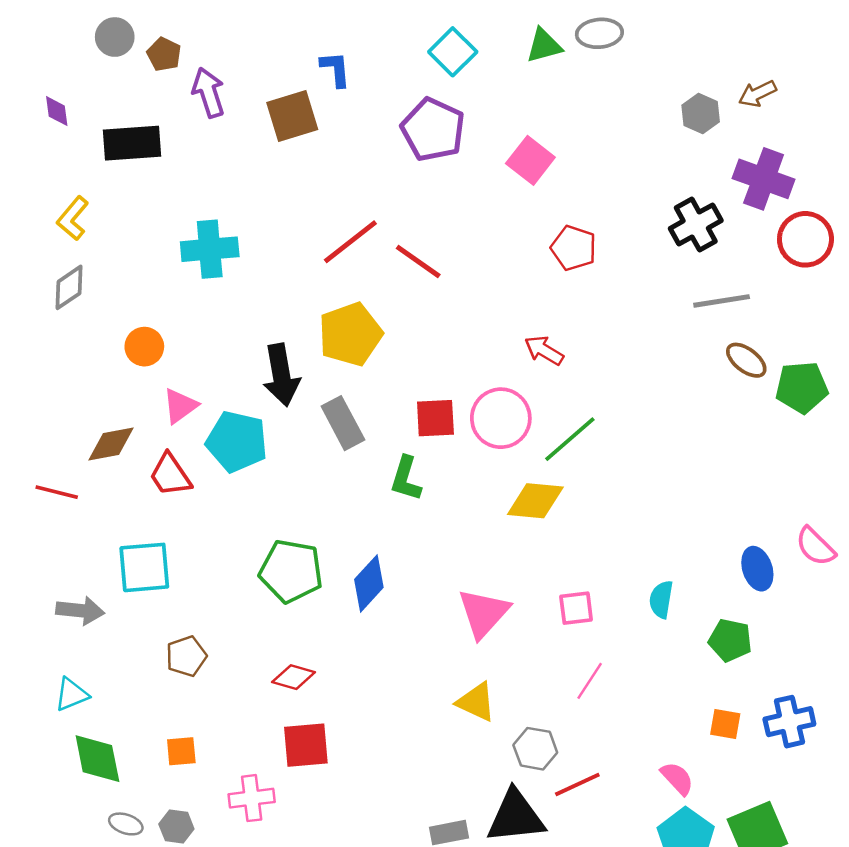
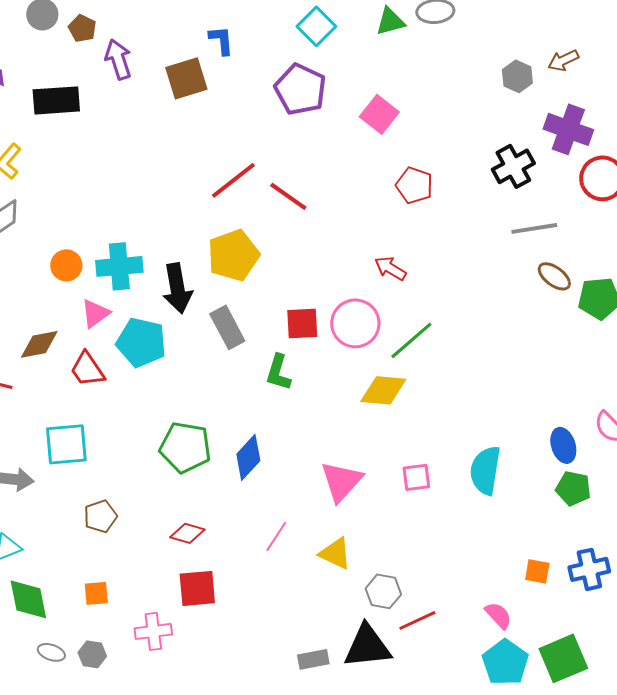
cyan cross: (210, 249) -> (119, 266), moved
cyan semicircle: (661, 599) -> (485, 470), size x1.6
green pentagon: (730, 640) -> (573, 488), moved
pink line: (590, 681) -> (276, 536), moved

